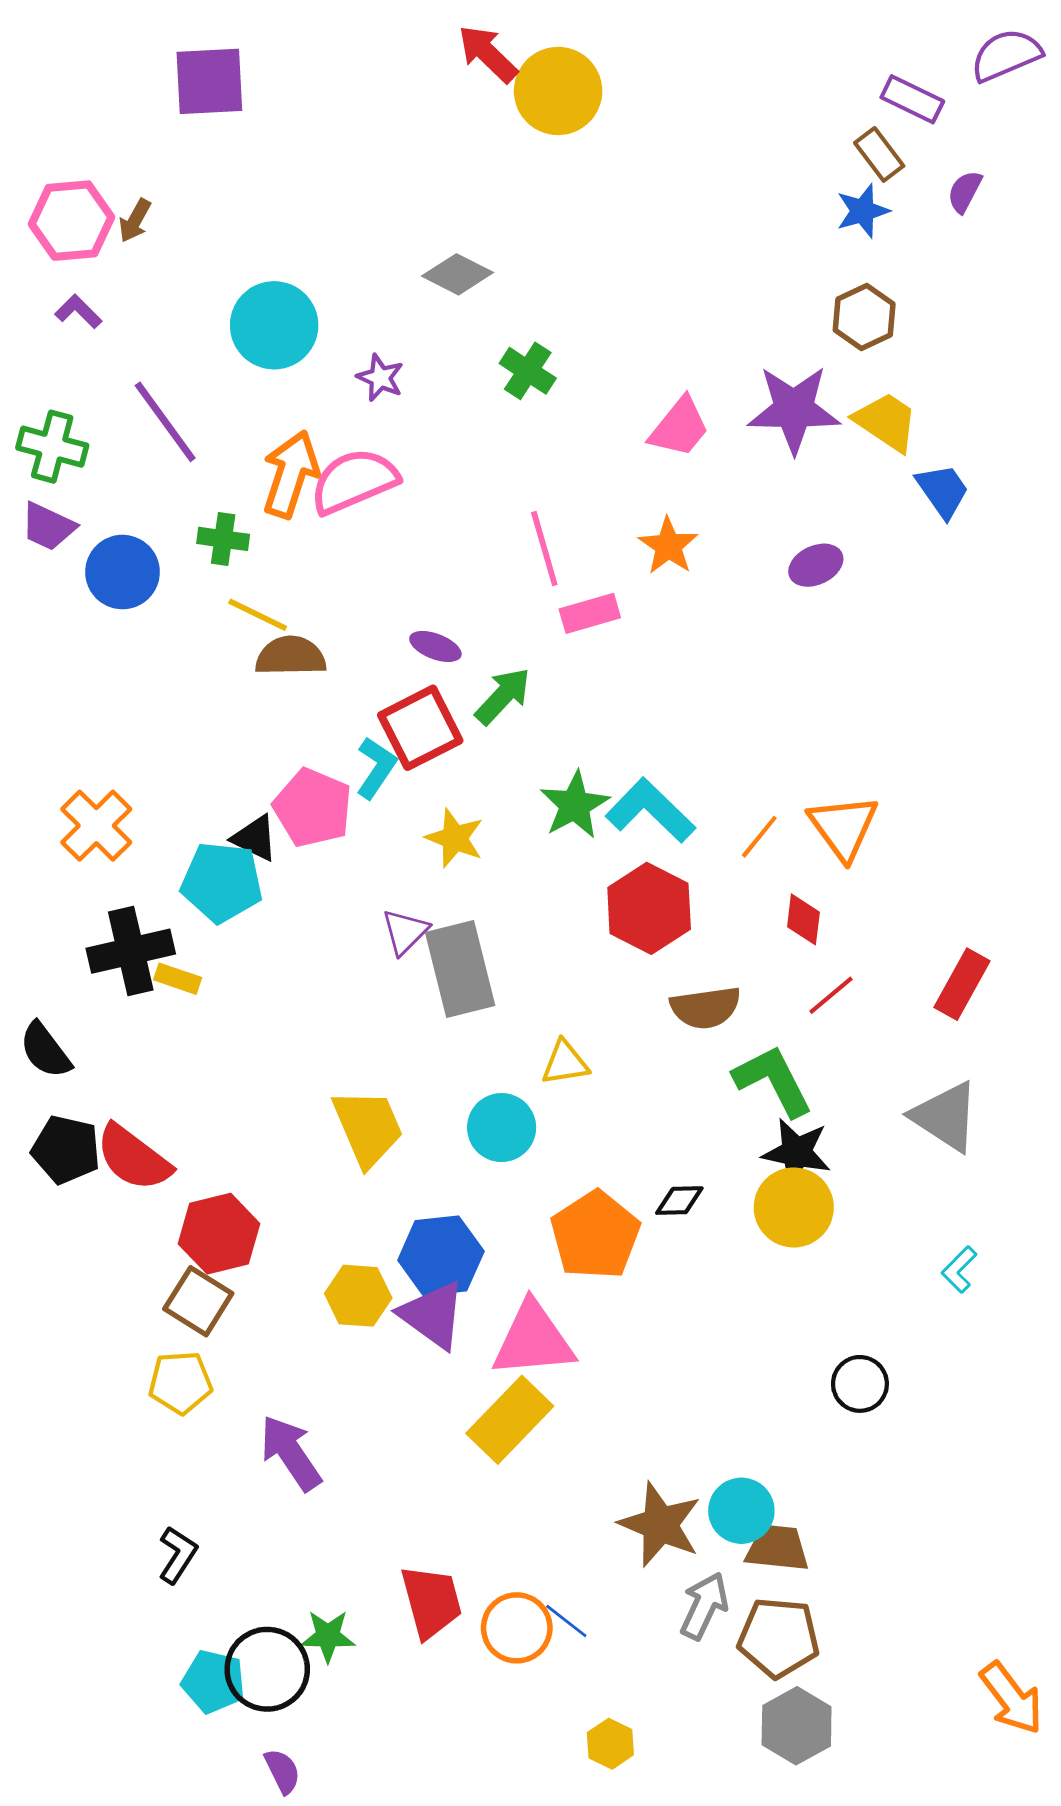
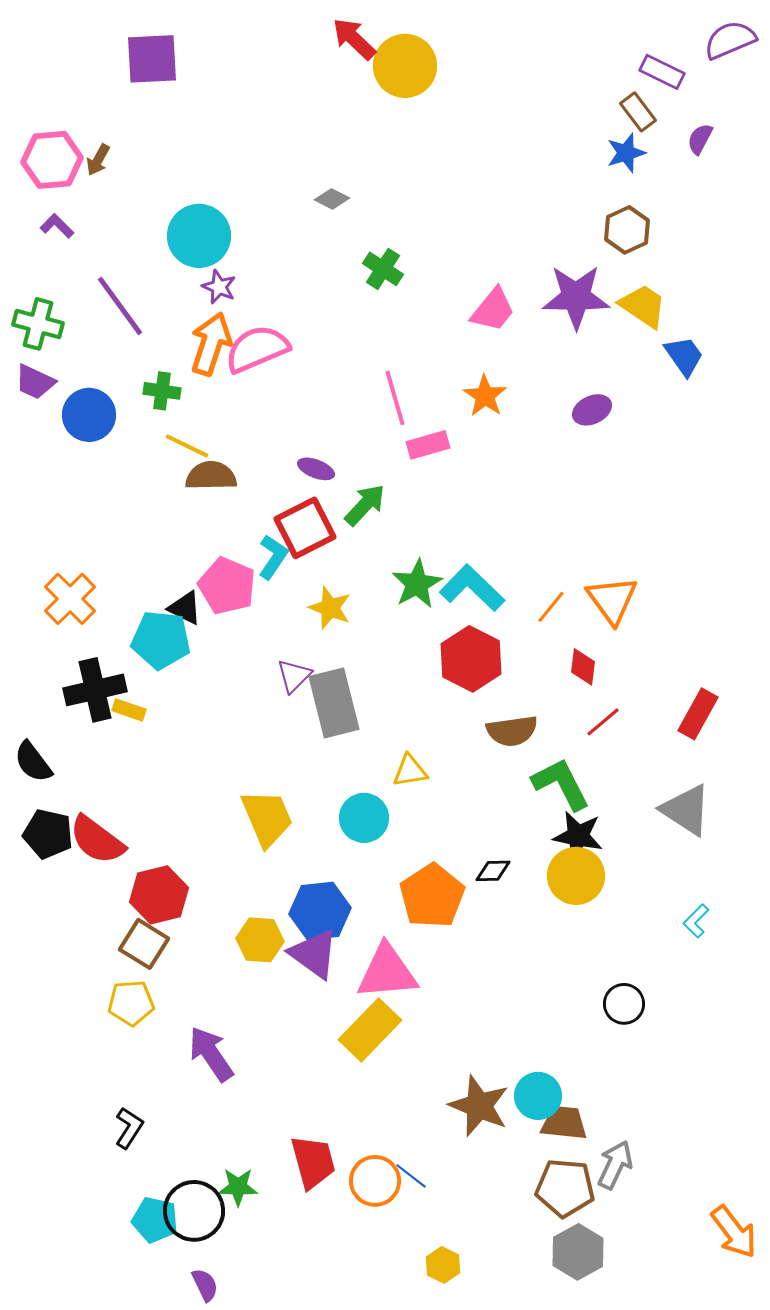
gray diamond: (457, 274) -> (332, 199), size x0.7
purple star: (380, 378) -> (219, 287), moved
gray arrow: (704, 1606) -> (615, 1165), moved

